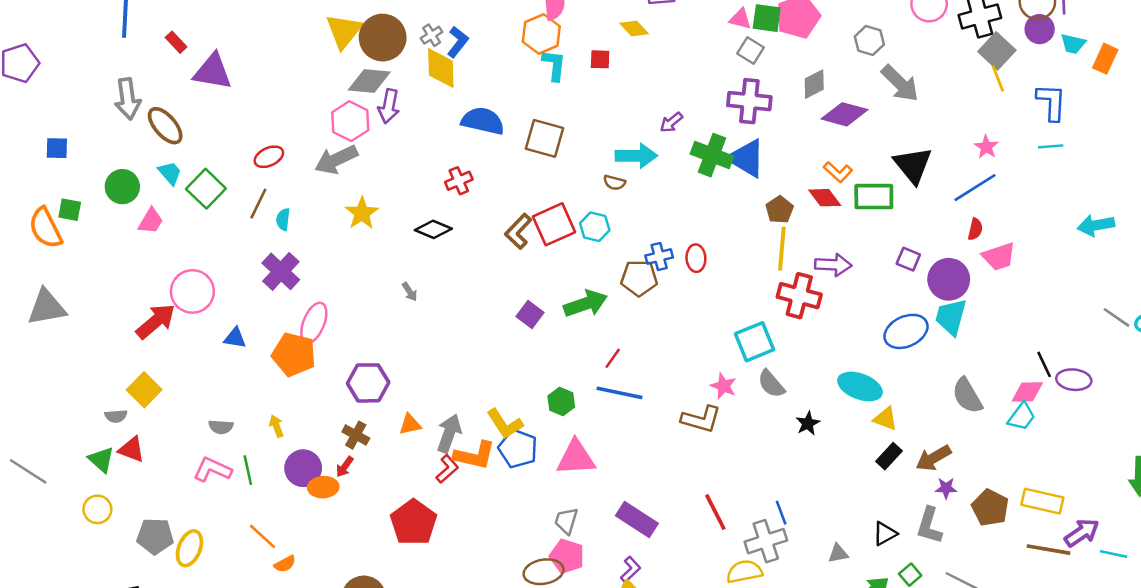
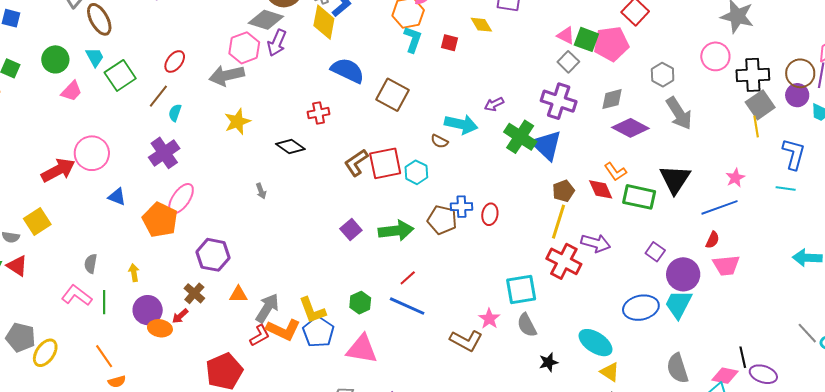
red ellipse: (269, 157) -> (175, 61), turned -40
gray semicircle: (221, 427) -> (91, 264), turned 84

